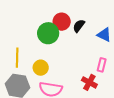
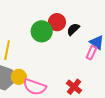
pink rectangle: (102, 65) -> (91, 53), moved
yellow circle: (41, 68) -> (19, 77), moved

